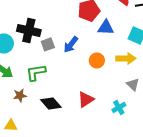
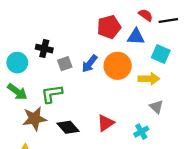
blue triangle: (106, 27) -> (136, 37), moved
black cross: (29, 30) -> (44, 49), size x0.7
orange circle: (97, 60) -> (118, 66), moved, size x1.6
brown star: (20, 95) -> (35, 119), size x1.6

